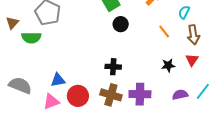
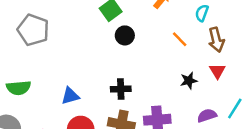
green semicircle: (31, 38) -> (19, 88), moved
blue triangle: (58, 80) -> (70, 96), moved

